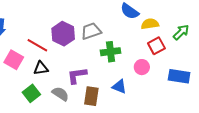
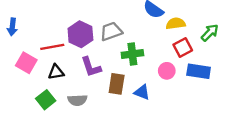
red line: (37, 45) -> (52, 47), turned -40
purple L-shape: (77, 75) -> (91, 67), moved, turned -100
blue rectangle: (179, 76) -> (199, 71), moved
gray semicircle: (60, 94) -> (77, 100), turned 144
brown rectangle: (91, 96) -> (117, 84), moved

